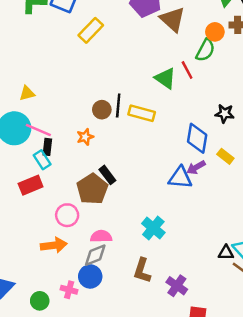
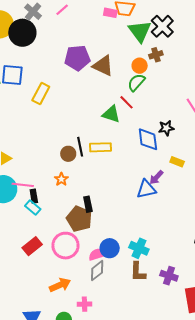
green semicircle: (205, 50) -> (136, 82), turned -150
blue diamond: (197, 138) -> (148, 139), moved
black rectangle: (107, 175) -> (88, 204), turned 42
red rectangle: (31, 185) -> (32, 246), moved
pink circle: (67, 215) -> (65, 246), size x1.4
cyan cross: (153, 228) -> (139, 248), moved
orange arrow: (54, 245) -> (60, 285), moved
blue circle: (90, 276) -> (110, 248), moved

